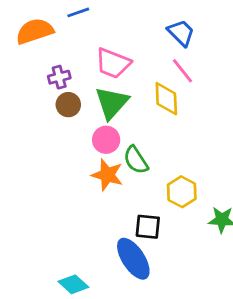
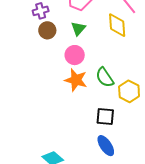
green triangle: (112, 103) -> (78, 29), size x0.6
green semicircle: (136, 160) -> (105, 77), moved
blue ellipse: (133, 259) -> (106, 146), moved, size x0.7

